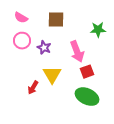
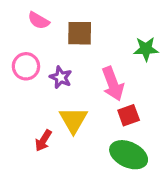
pink semicircle: (21, 18) -> (39, 21), moved

